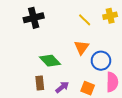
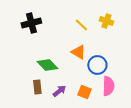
yellow cross: (110, 16) -> (106, 21), turned 32
orange triangle: (82, 47) -> (78, 52), turned -35

